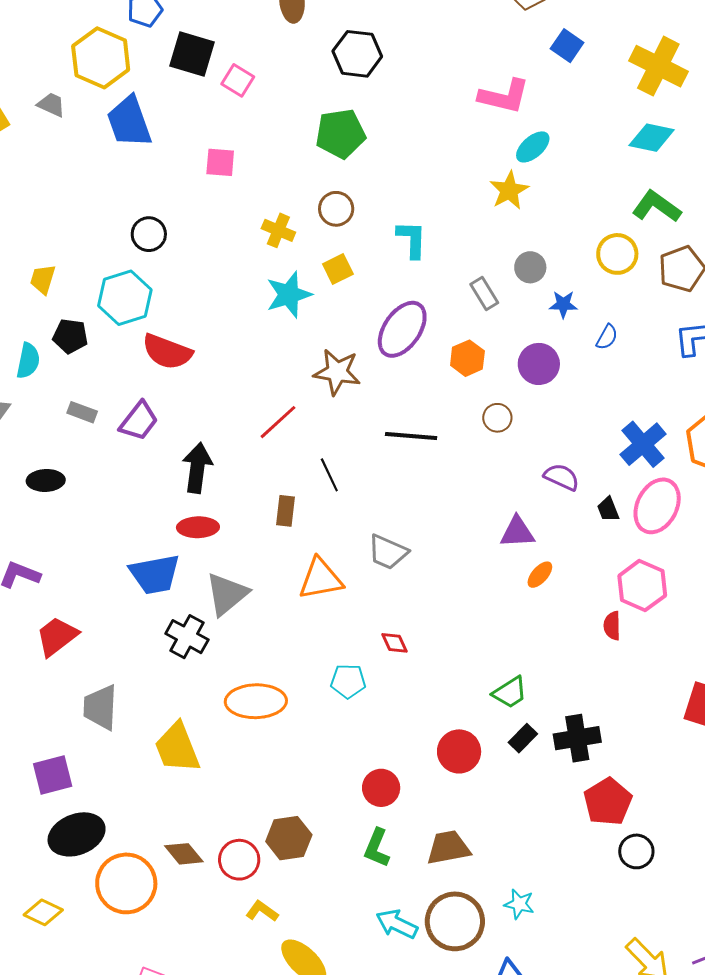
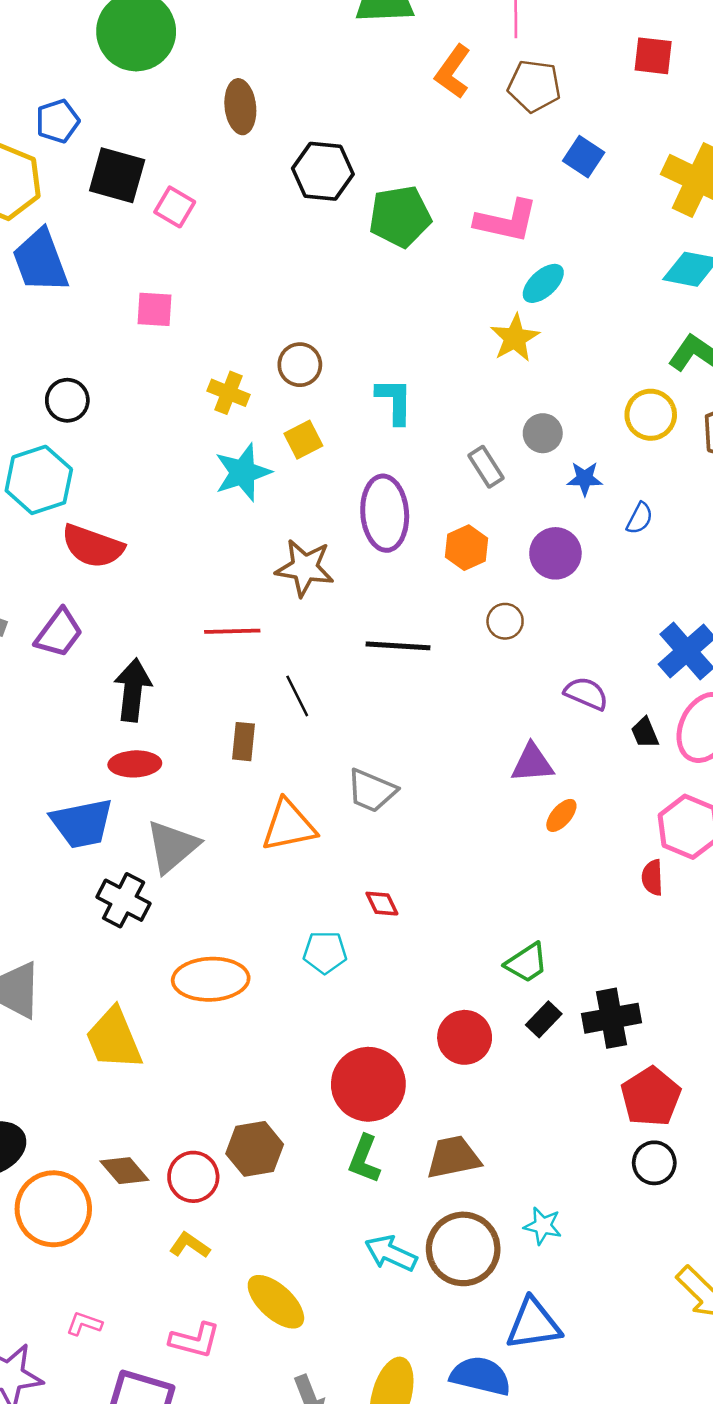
green pentagon: (340, 134) -> (400, 216), moved
purple ellipse: (402, 329) -> (385, 513), turned -38
red line: (278, 422) -> (232, 631), turned 42
red circle: (381, 788) -> (368, 1084), size x1.6
black circle: (636, 851) -> (654, 1163), moved
yellow L-shape: (262, 911) -> (190, 1245), moved

